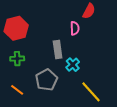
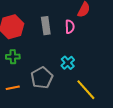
gray rectangle: (58, 49) -> (46, 26), moved
orange line: (17, 90) -> (13, 88), turned -48

